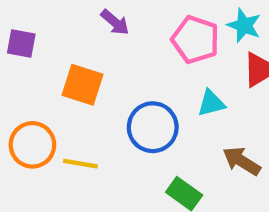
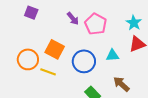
purple arrow: (115, 22) -> (73, 19), moved
pink pentagon: (195, 40) -> (96, 24), moved
orange square: (83, 85) -> (55, 49), moved

